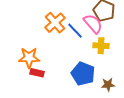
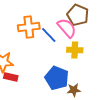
orange cross: (55, 23) -> (29, 27), turned 35
brown star: (108, 85) -> (74, 90), moved

